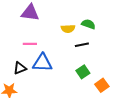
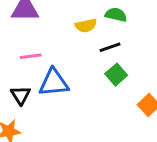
black triangle: (20, 68) -> (21, 95), turned -32
green square: (83, 72) -> (116, 75), moved

